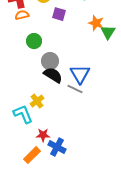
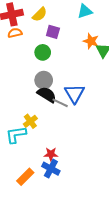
green circle: (34, 41) -> (43, 52), moved
gray line: (75, 89) -> (60, 103), moved
cyan L-shape: (23, 114) -> (16, 135), turned -75
red star: (43, 135) -> (51, 154), moved

